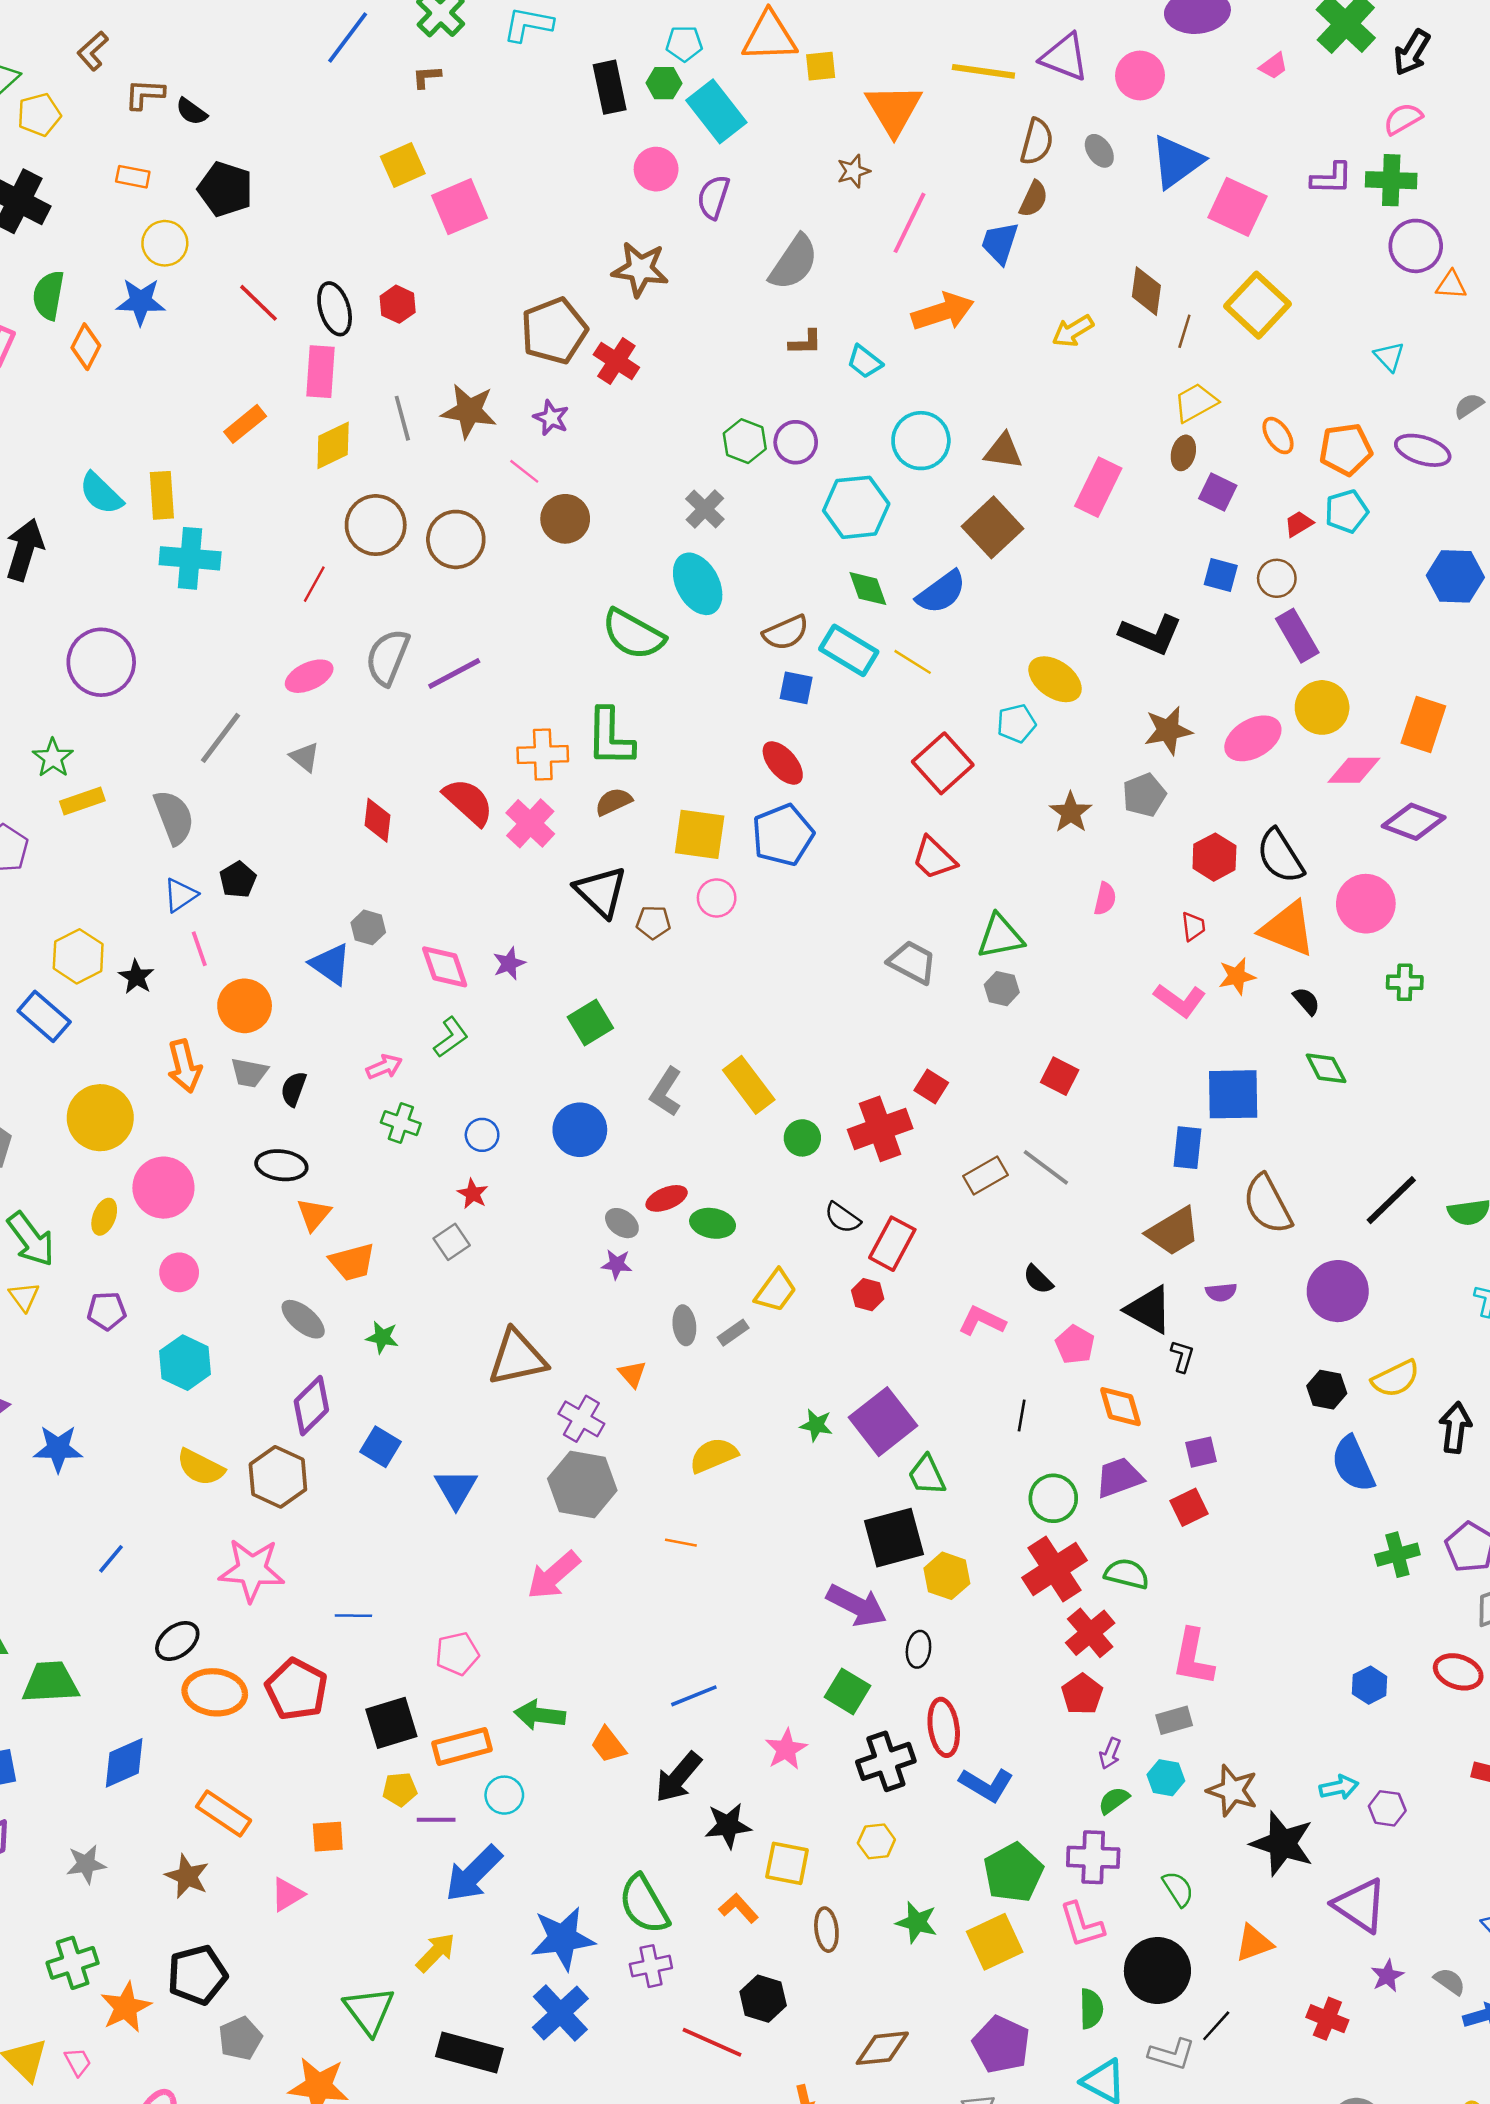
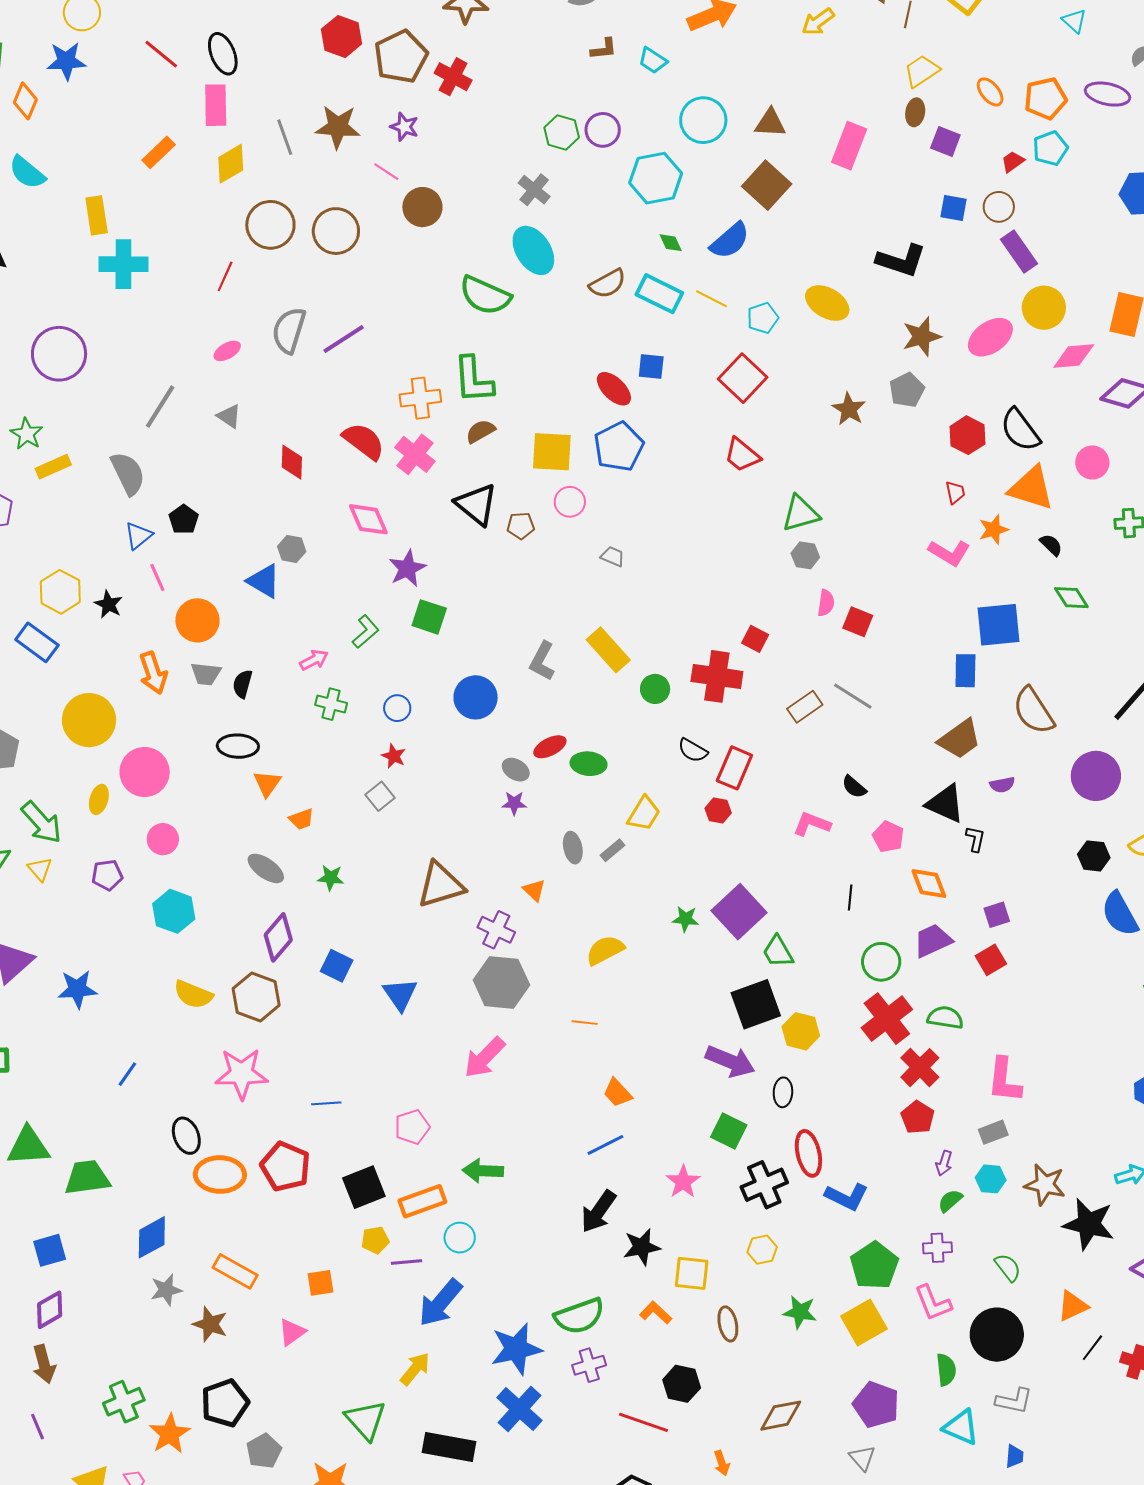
red hexagon: (398, 304) -> (342, 36), moved, size x1.4
cyan semicircle: (101, 494) -> (27, 172), moved
green diamond: (868, 589) -> (671, 243), size x0.7
pink ellipse: (309, 676) -> (227, 351), size x0.7
blue square: (796, 688) -> (651, 366), moved
cyan pentagon: (1016, 723) -> (763, 318), moved
pink semicircle: (1105, 899) -> (826, 603), moved
pink circle: (1366, 904) -> (1092, 463), size x0.7
gray trapezoid: (912, 962) -> (613, 556), moved, size x0.6
purple star: (509, 963) -> (407, 568), size x1.4
pink diamond: (445, 967) -> (368, 519), moved
green square: (590, 1022) -> (429, 617), moved, turned -36
red cross: (880, 1129) -> (717, 676), turned 33
orange trapezoid: (352, 1262) -> (301, 819), size x0.7
black ellipse: (177, 1641) -> (186, 1136), turned -69
orange trapezoid: (608, 1745) -> (617, 1093), moved
purple cross: (1093, 1857) -> (937, 1248), size x0.7
gray star: (86, 1864) -> (166, 1290), moved
green semicircle: (644, 1904) -> (579, 1316), turned -75
black line: (1216, 2026) -> (1092, 1348), moved

